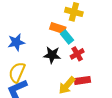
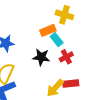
orange rectangle: (58, 28) -> (48, 30), turned -42

